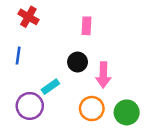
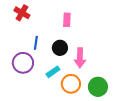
blue line: (18, 56) -> (36, 43), moved
cyan rectangle: (50, 87) -> (53, 72), moved
purple circle: (30, 106) -> (23, 63), moved

